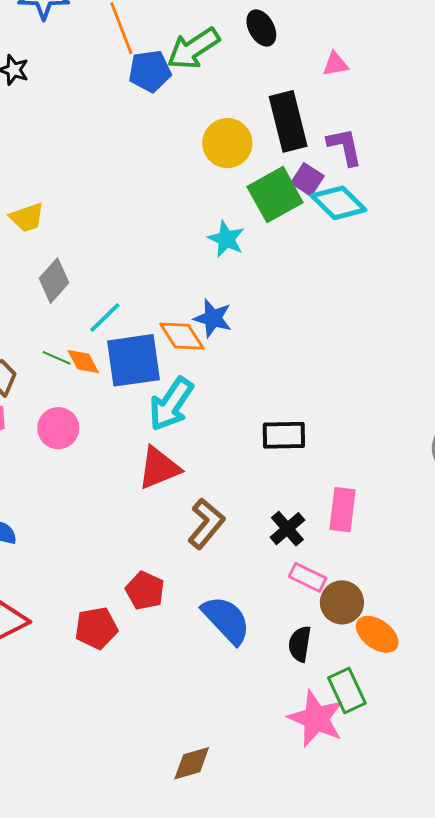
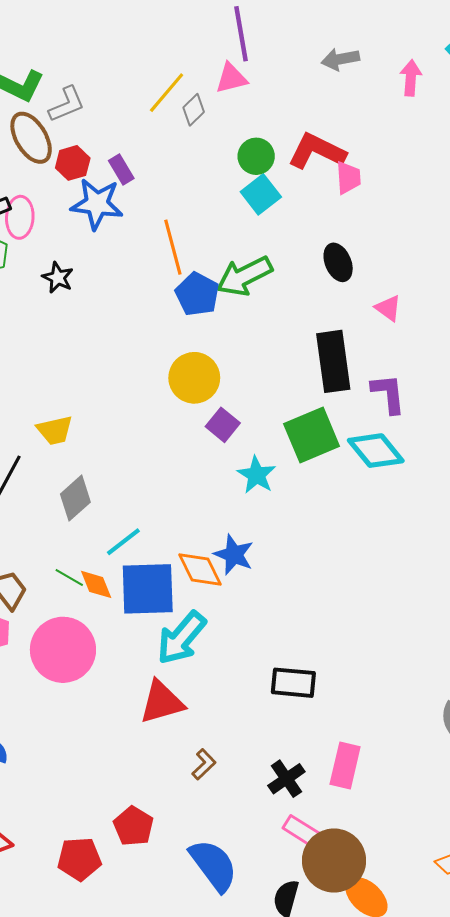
black ellipse: (261, 28) -> (338, 262), moved
pink triangle: (335, 64) -> (388, 308), turned 40
blue pentagon: (150, 71) -> (197, 294), turned 30
yellow circle: (227, 143) -> (194, 378), moved
purple square: (307, 179) -> (223, 425), moved
pink circle: (58, 428) -> (63, 650), size x1.5
brown L-shape: (206, 524) -> (204, 764), size x0.6
brown circle: (342, 602) -> (334, 861), size x1.4

